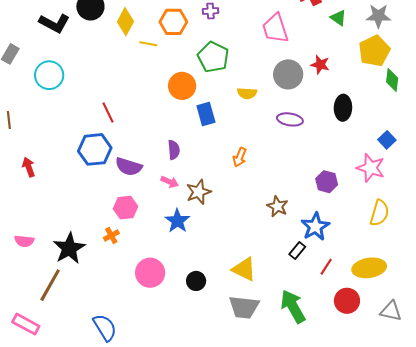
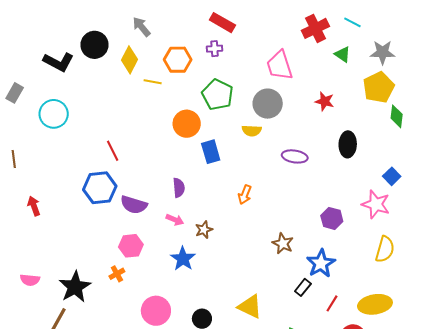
gray circle: (288, 74) -> (268, 104), moved
brown star: (199, 192) -> (204, 230), size x0.7

